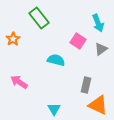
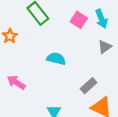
pink square: (78, 41) -> (79, 20), moved
gray rectangle: (86, 85) -> (89, 86), turned 35

